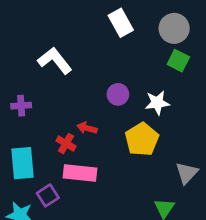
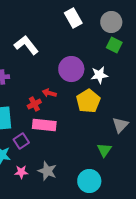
purple circle: (118, 94) -> (71, 69), size x1.6
red cross: (66, 143) -> (34, 104), turned 32

